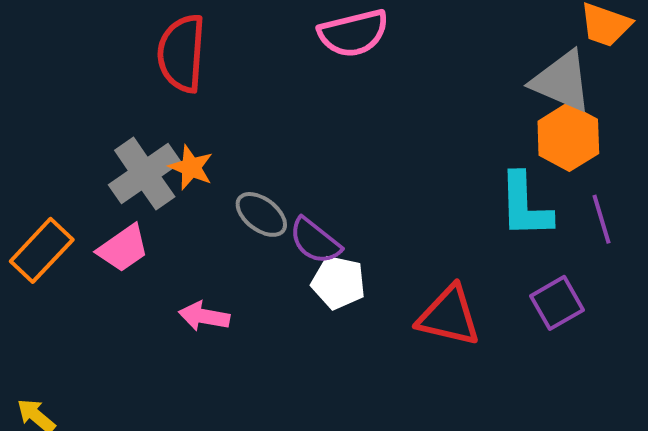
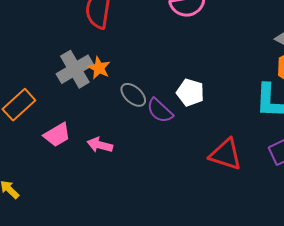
pink trapezoid: (123, 248) -> (57, 135), moved
white pentagon: (338, 283) -> (190, 92), moved

